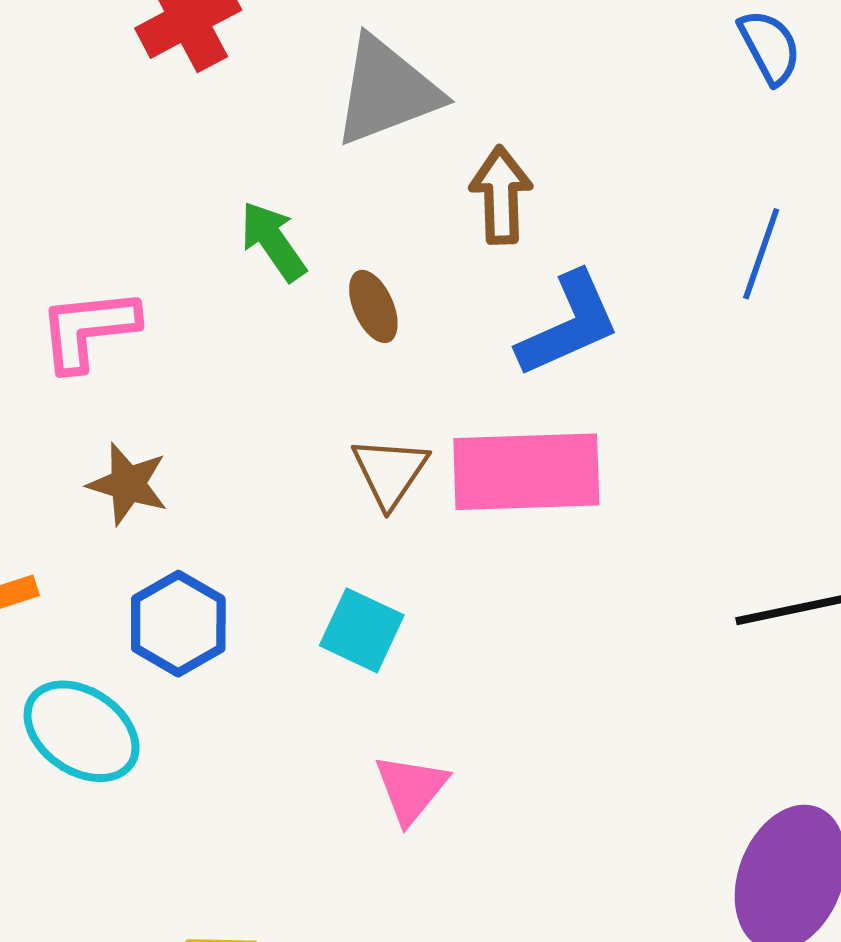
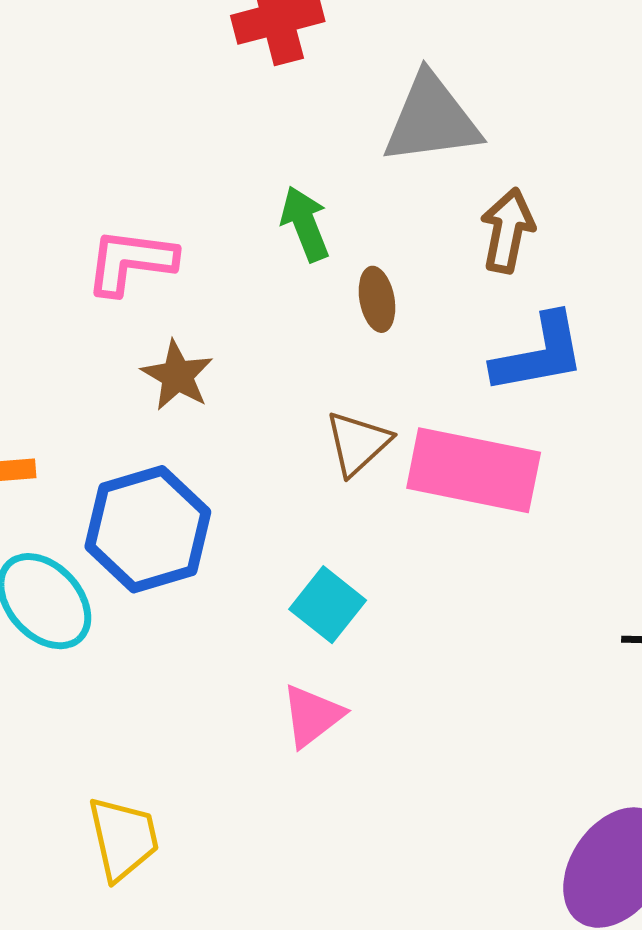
brown star: (128, 484) -> (177, 376), moved
blue hexagon: (178, 624) -> (148, 529), size x1.4
cyan square: (362, 630) -> (328, 605), moved

